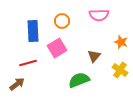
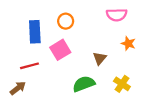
pink semicircle: (99, 15) -> (117, 15), moved
yellow cross: (120, 70) -> (122, 84), moved

